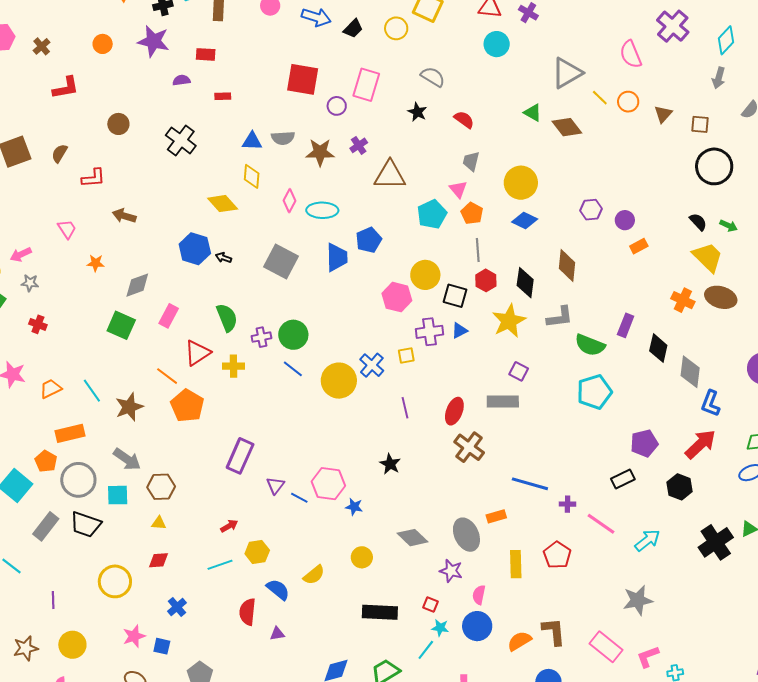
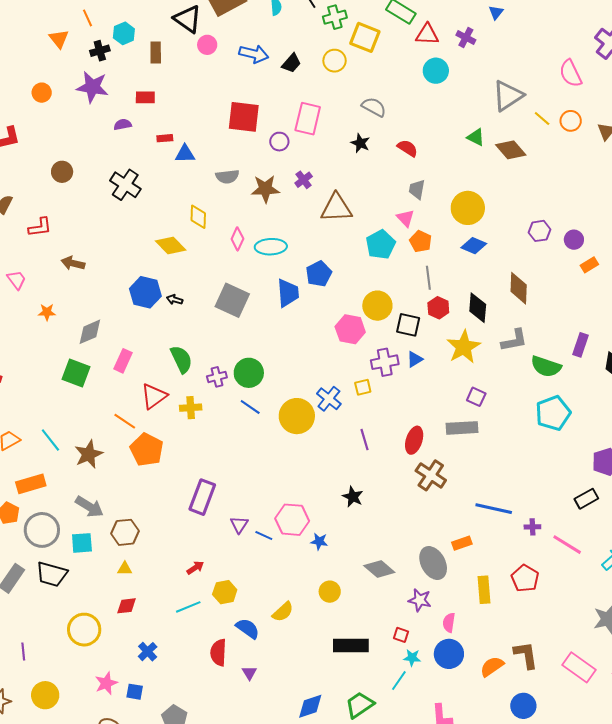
blue triangle: (252, 141) -> (185, 154), moved
purple triangle: (277, 634) -> (249, 673), turned -49

